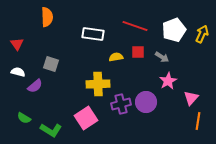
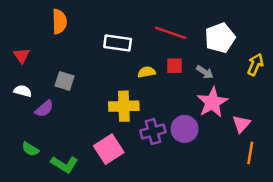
yellow arrow: (202, 34) -> (255, 64), moved
pink star: (168, 81) -> (212, 102), size x1.4

